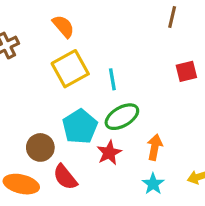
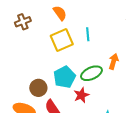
cyan line: (112, 79) -> (88, 34), moved
orange arrow: (155, 147) -> (114, 61), moved

